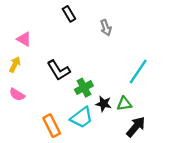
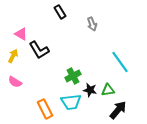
black L-shape: (59, 70) -> (39, 50), moved
cyan line: (138, 71) -> (120, 62), turned -70
cyan trapezoid: (82, 118) -> (71, 102), turned 30

